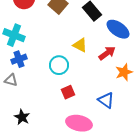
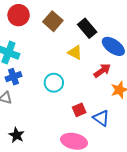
yellow triangle: (80, 45) -> (75, 52), moved
red square: (68, 92) -> (79, 110), moved

